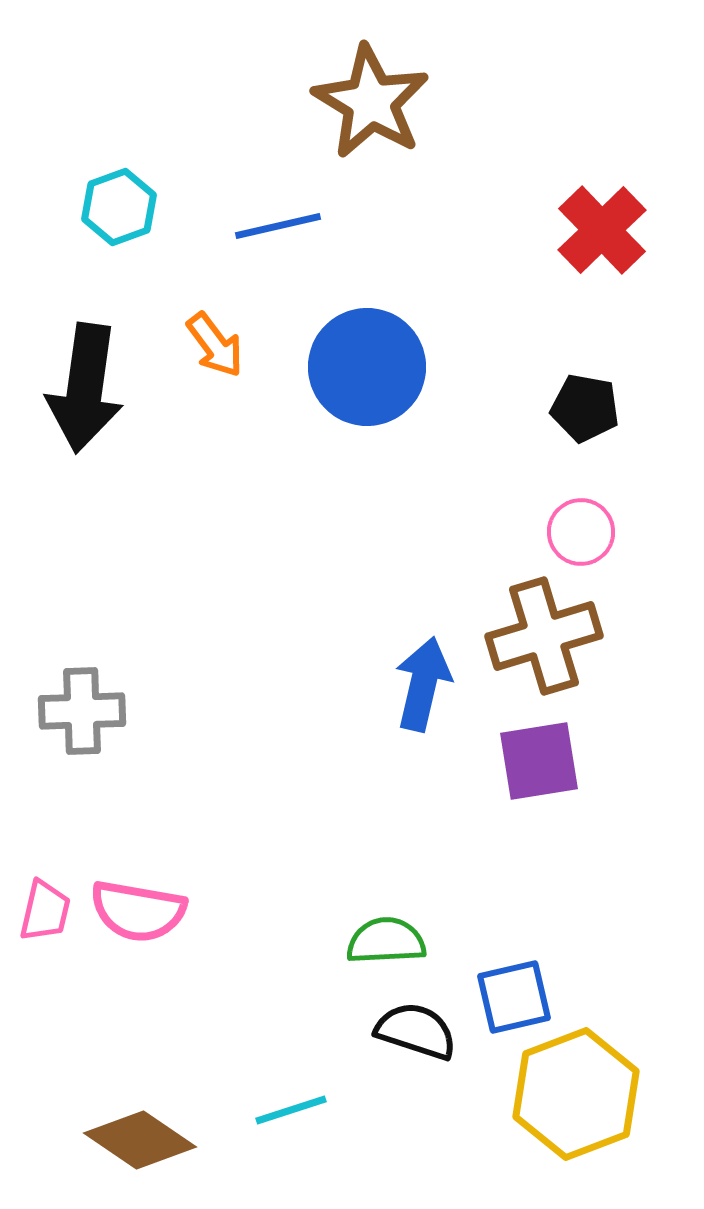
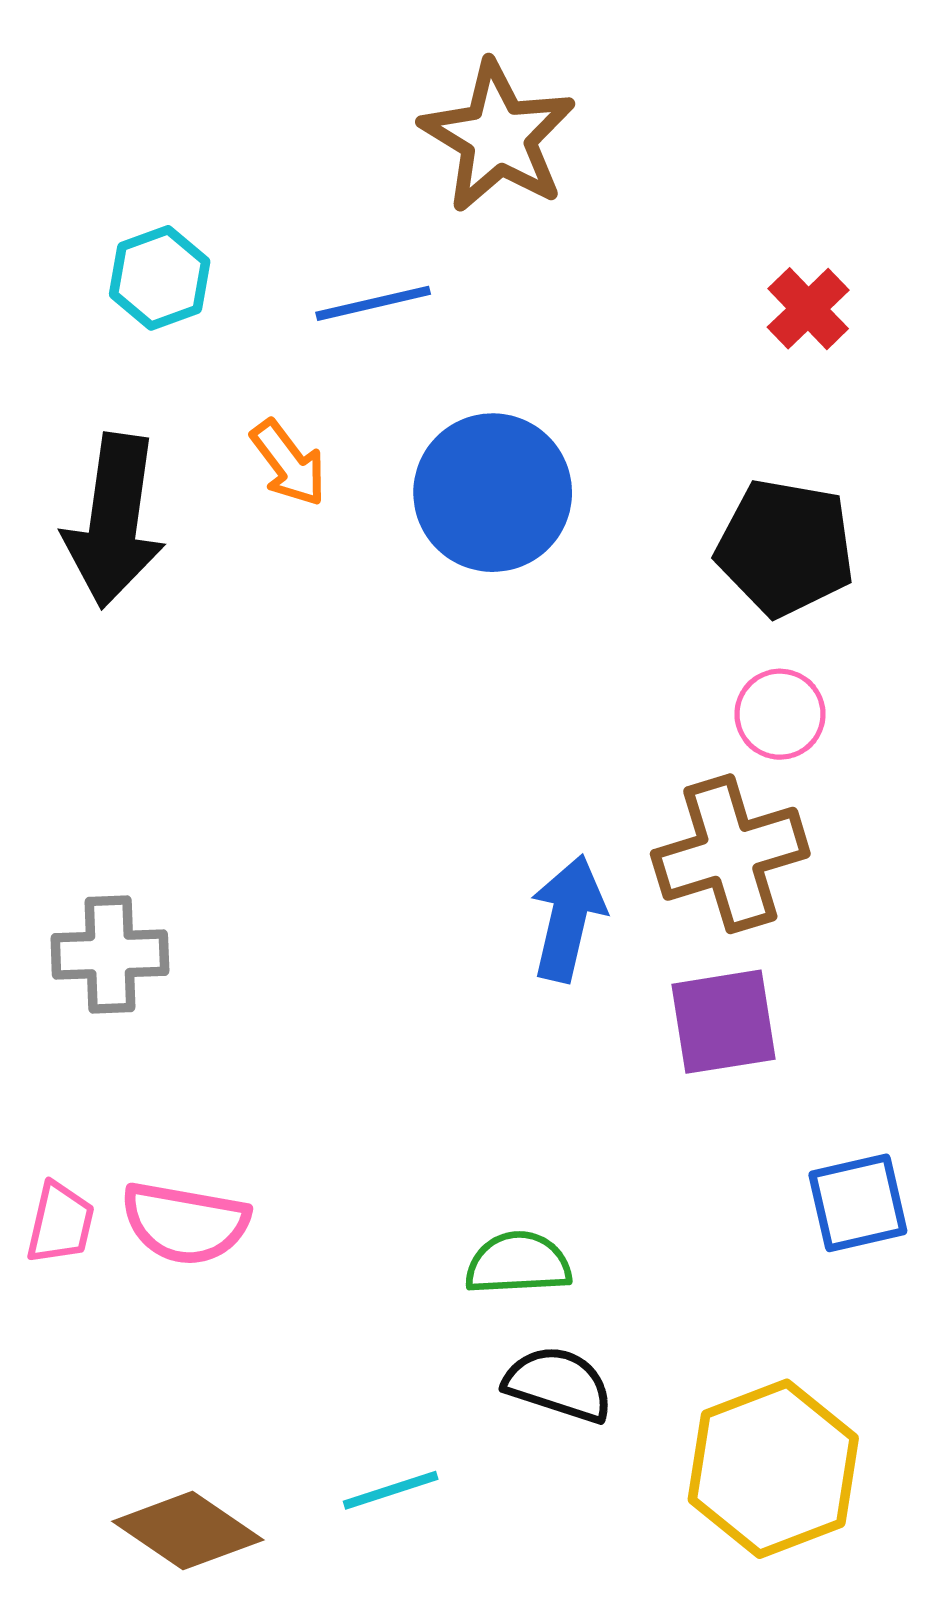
red cross: (602, 230) -> (808, 309), size x0.7
black pentagon: (585, 408) -> (785, 548), size x1.5
blue square: (514, 997) -> (858, 1203), moved

